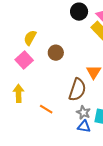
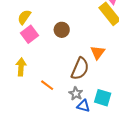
yellow semicircle: (30, 38) -> (24, 17), moved
gray star: (83, 112) -> (76, 93), moved

